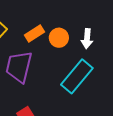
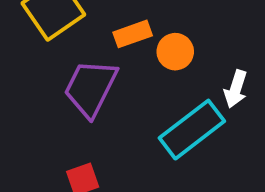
white arrow: (87, 39) -> (236, 89), moved

